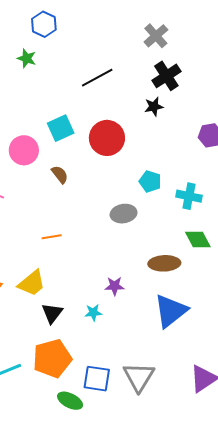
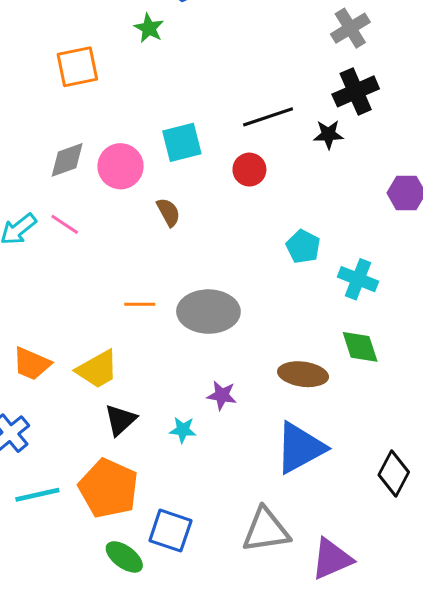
black line: (97, 78) -> (268, 117), moved
red circle: (107, 138) -> (249, 170), size x0.6
gray ellipse: (124, 214) -> (208, 312), moved, size x1.5
orange pentagon: (52, 358) -> (108, 488), turned 30
gray triangle: (139, 377) -> (266, 530), moved, turned 40

